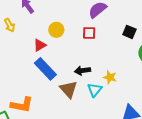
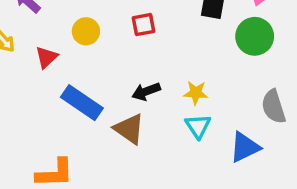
red triangle: (40, 45) -> (46, 57), moved
cyan triangle: (95, 90) -> (198, 126), moved

